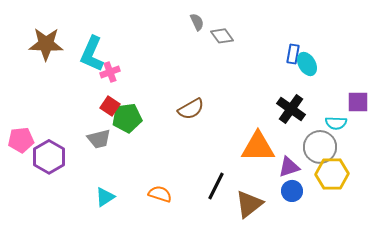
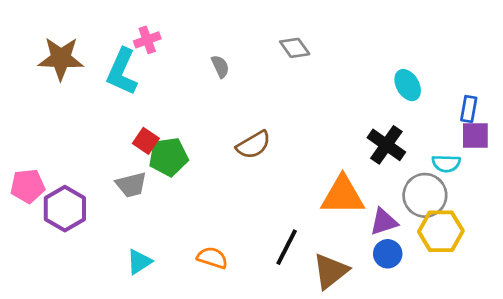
gray semicircle: (197, 22) -> (220, 66), moved
blue rectangle: (293, 54) -> (469, 109), moved
pink cross: (110, 72) -> (147, 40), moved

